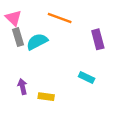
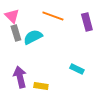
purple rectangle: (98, 39) -> (87, 22), moved
purple arrow: (22, 87) -> (20, 77), size x1.5

